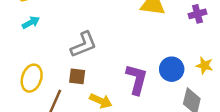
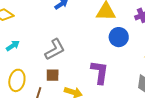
cyan arrow: (31, 22) -> (13, 46), moved
blue circle: (172, 69) -> (119, 37), moved

